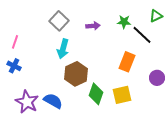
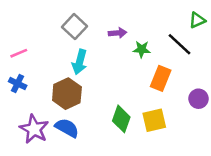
green star: (124, 22) -> (142, 49), moved
pink line: (15, 42) -> (19, 53), turned 48
brown hexagon: (76, 74) -> (67, 94), moved

